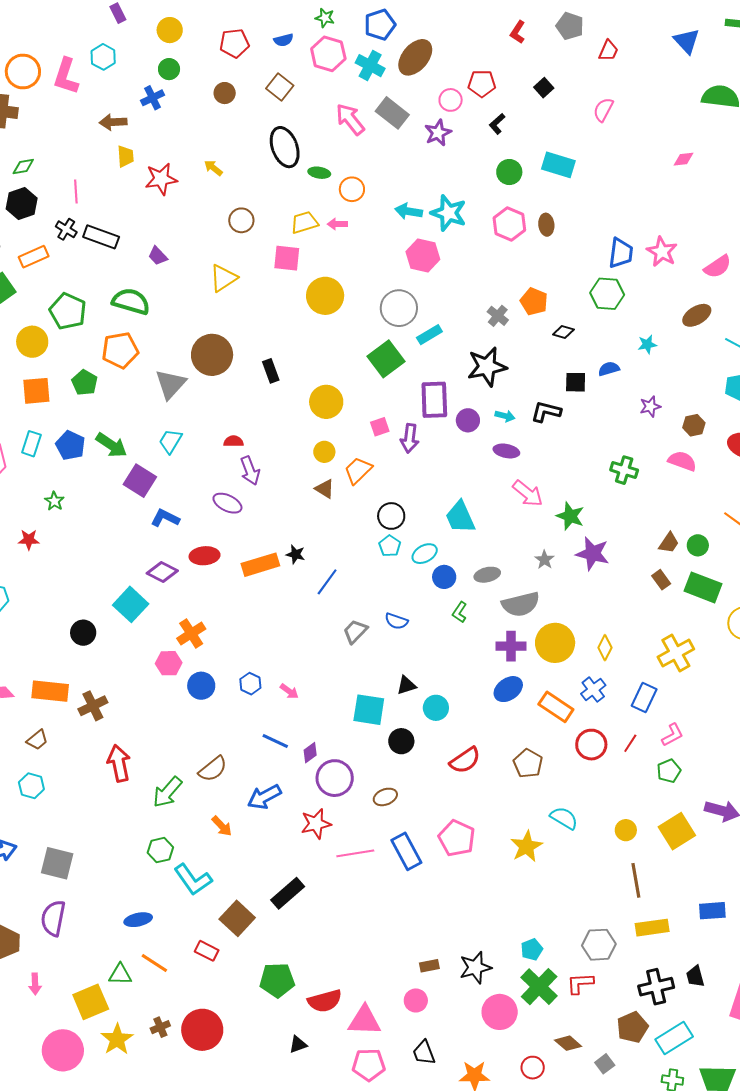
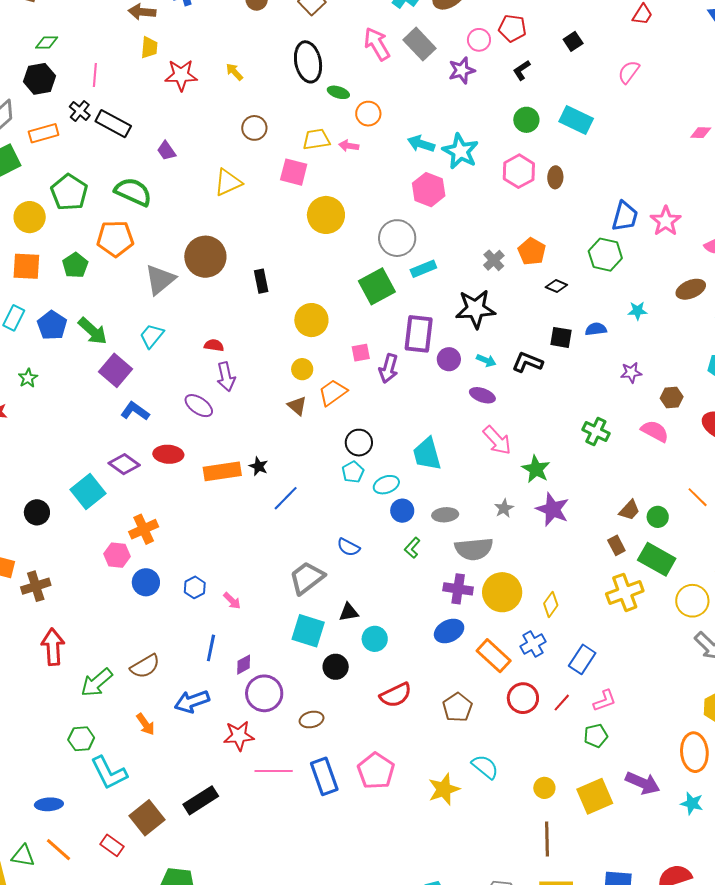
gray trapezoid: (355, 631) -> (307, 578), moved, size x1.4
yellow cross: (676, 653) -> (625, 592), moved
blue line: (275, 741) -> (211, 648), turned 68

